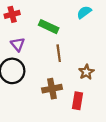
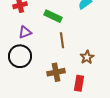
purple triangle: (18, 44) -> (25, 32), turned 48

